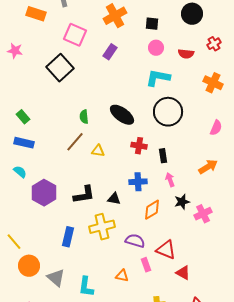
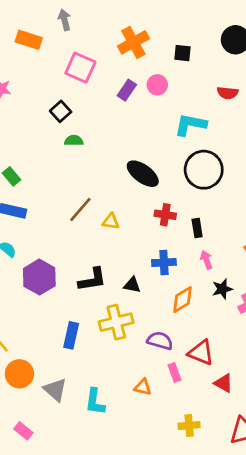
pink circle: (156, 48) -> (157, 85), moved
black square: (60, 68) -> (61, 111), size x0.6
green semicircle: (84, 117) -> (74, 141), moved, turned 96

